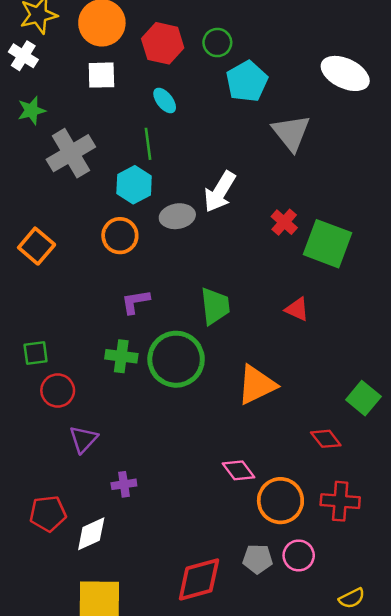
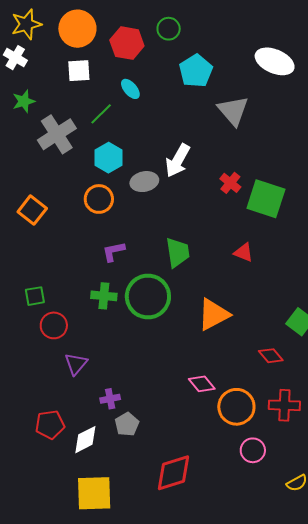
green circle: (217, 43) -> (169, 29), moved
green line: (148, 144) -> (101, 114), moved, turned 55
gray pentagon: (258, 559) -> (127, 424), moved, turned -30

